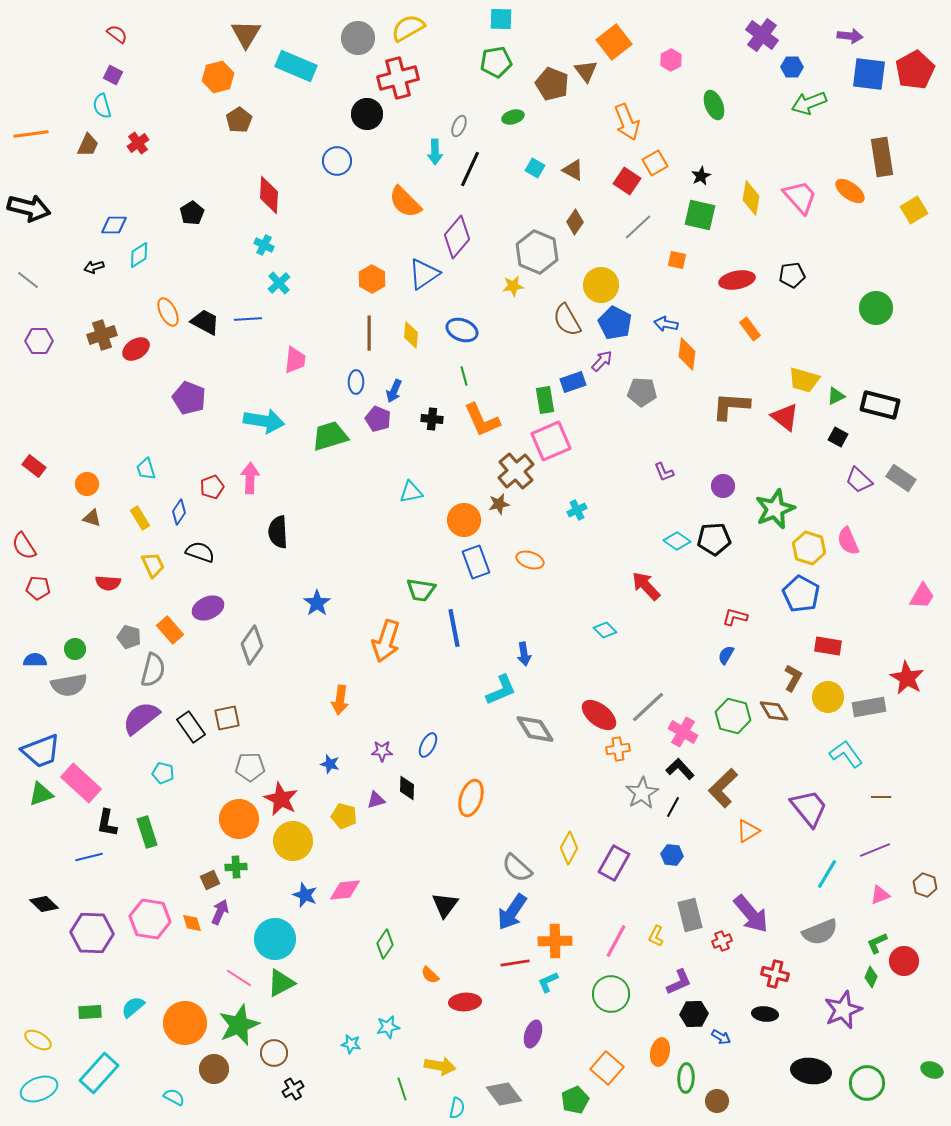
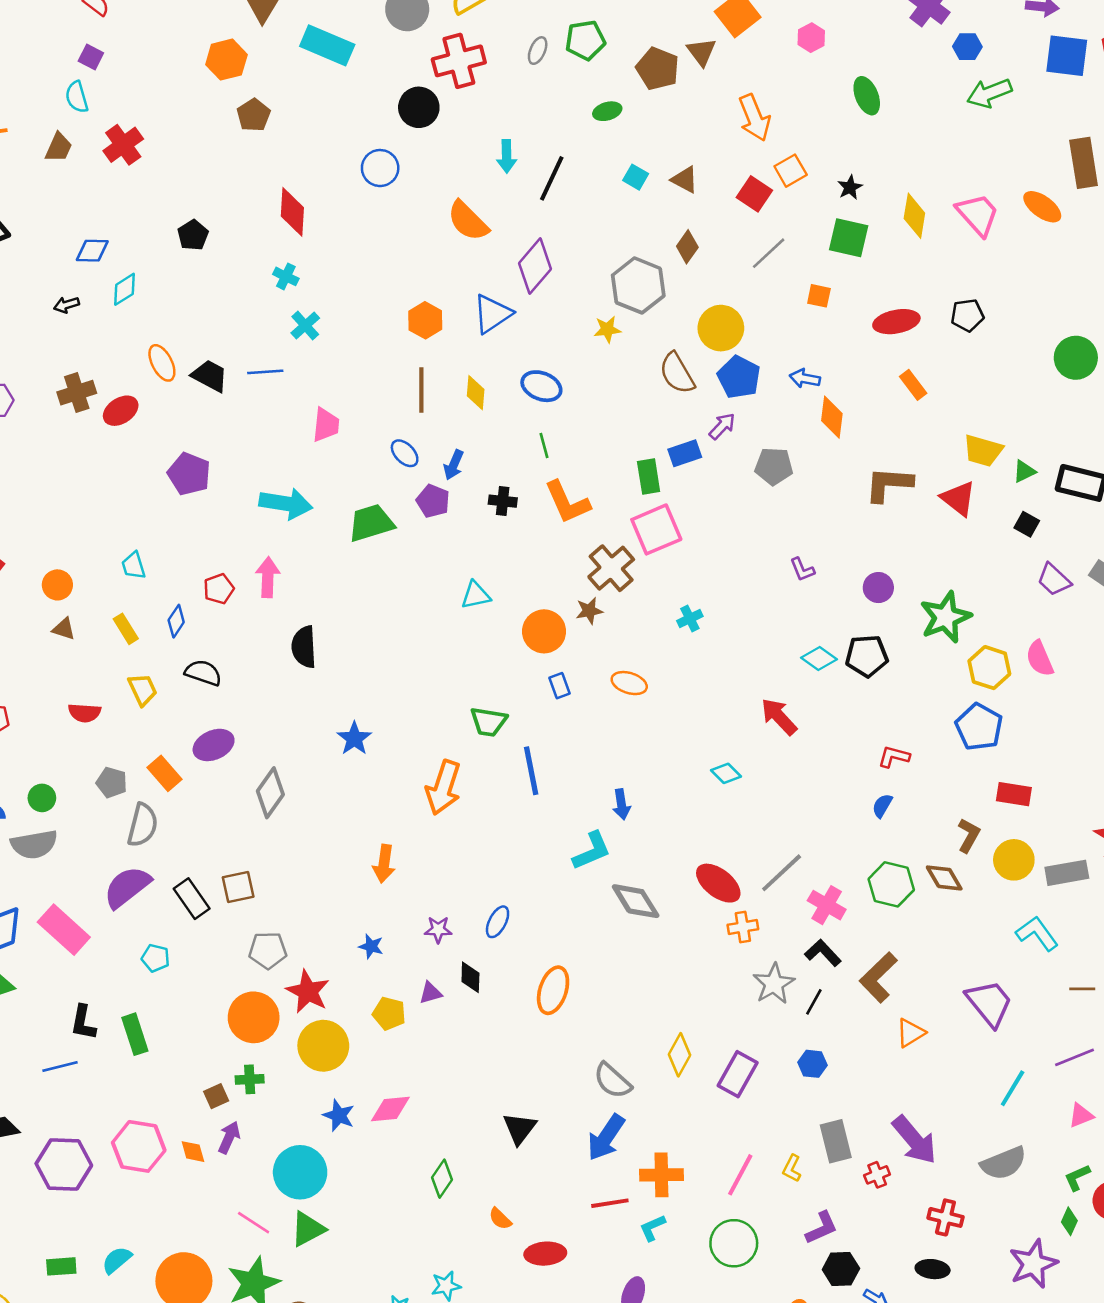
gray ellipse: (459, 126) -> (538, 51), moved
red cross: (138, 143) -> (123, 145), size x1.4
blue ellipse: (356, 382) -> (405, 453), turned -45
blue rectangle: (476, 562) -> (560, 686), size x0.6
pink rectangle: (81, 783) -> (64, 930), moved

